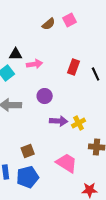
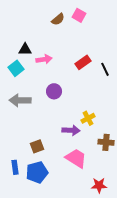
pink square: (70, 20) -> (79, 15), turned -32
red rectangle: (74, 67) -> (83, 62), turned 35
purple arrow: (59, 121) -> (71, 130), moved

